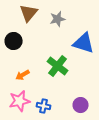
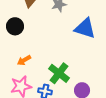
green cross: (58, 66) -> (59, 73), moved

